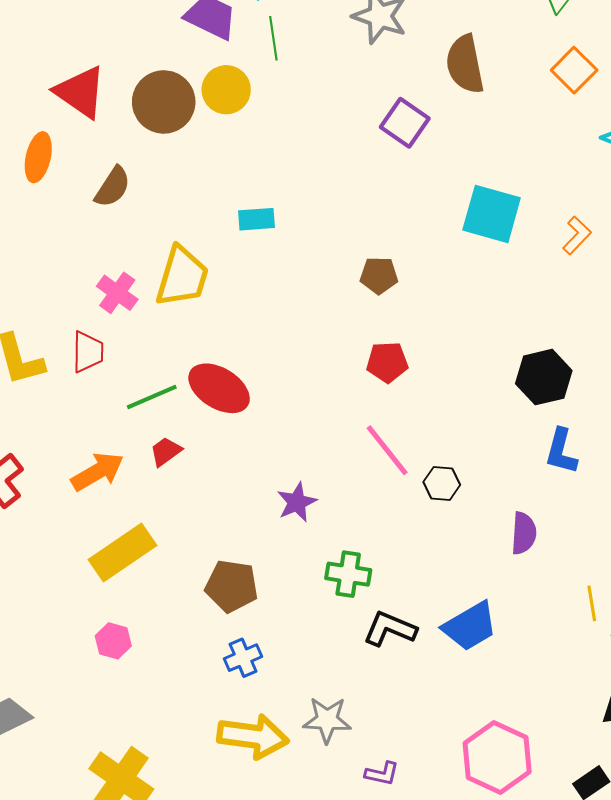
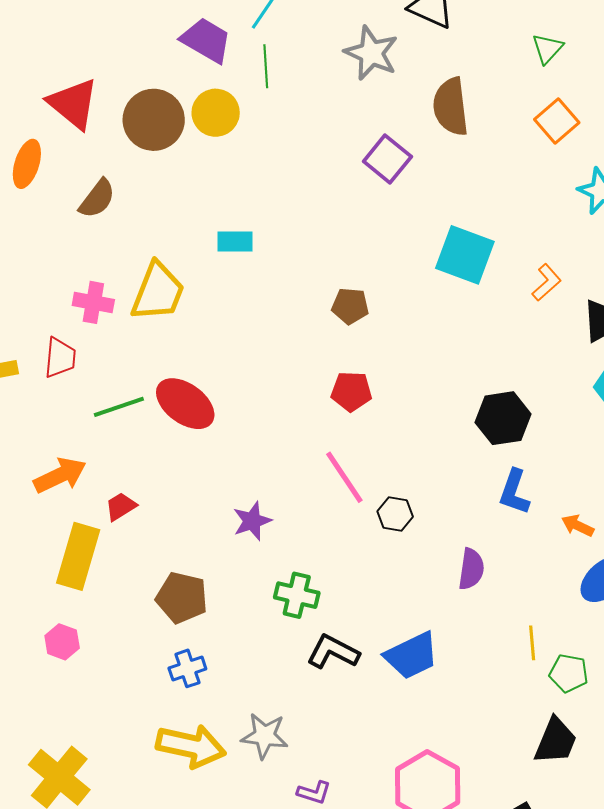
pink cross: (117, 293) -> (93, 302), turned -30
red trapezoid: (166, 452) -> (121, 507), moved
yellow rectangle: (123, 552) -> (78, 556), turned -44

